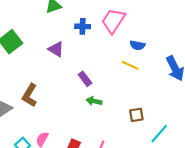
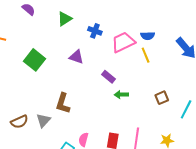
pink trapezoid: (113, 21) -> (123, 42), moved, turned 45
blue cross: (83, 26) -> (95, 31), turned 32
yellow line: (130, 65) -> (146, 55), turned 56

